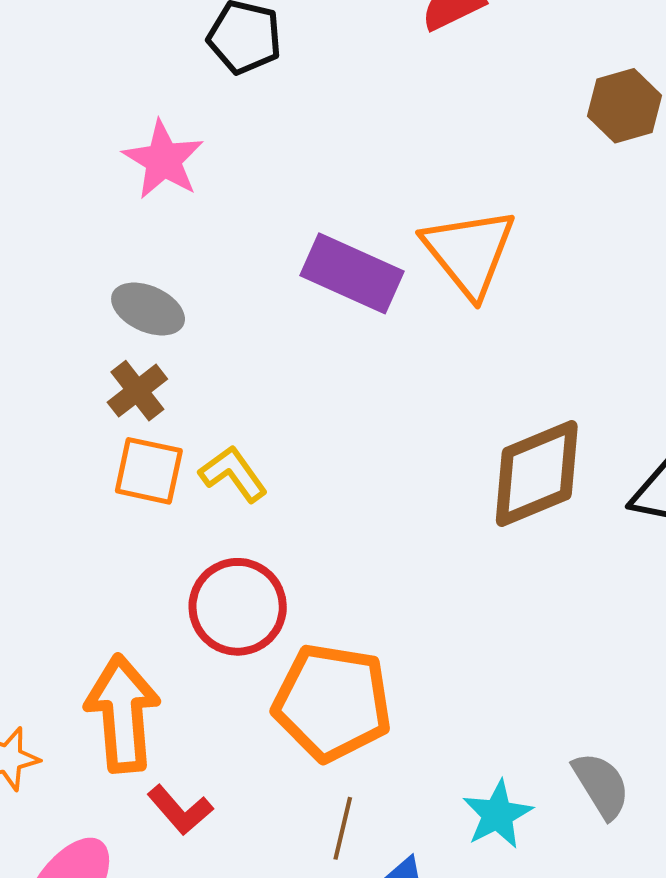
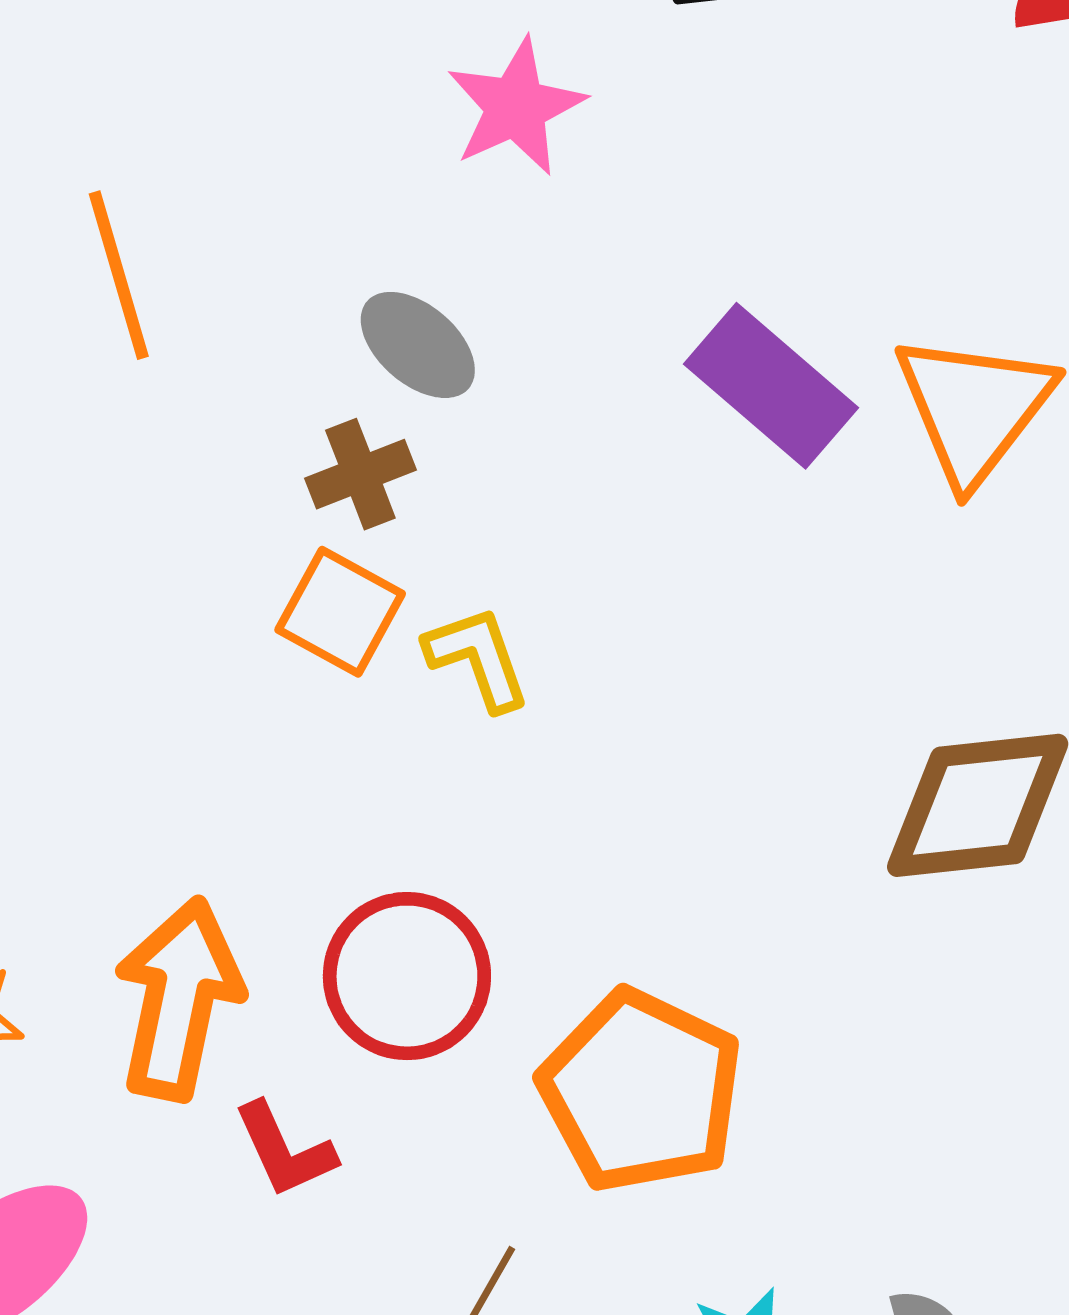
red circle: (238, 607) -> (407, 976), moved
orange pentagon: (332, 702) -> (641, 1091), moved
red L-shape: (180, 810) -> (285, 1150), moved

